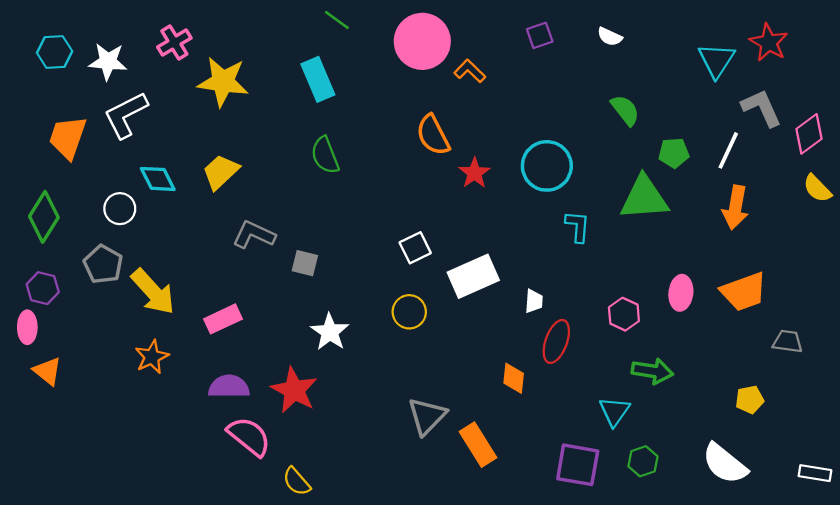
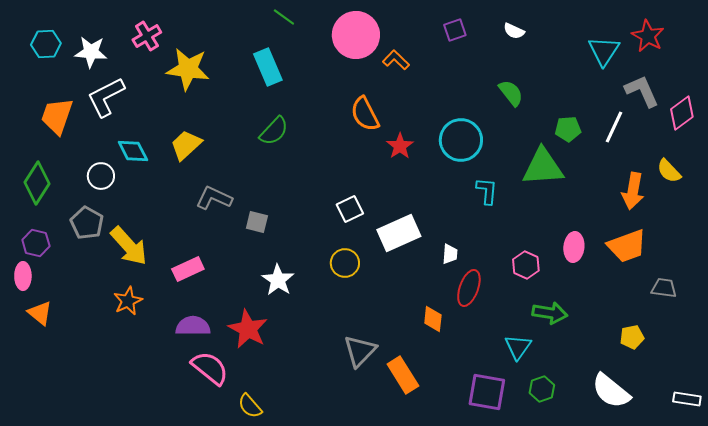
green semicircle: (625, 110) -> (511, 93), moved
green semicircle: (325, 155) -> (274, 131), turned -116
yellow semicircle: (817, 188) -> (669, 171), moved
orange arrow: (735, 207) -> (633, 191), moved

